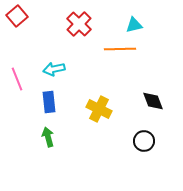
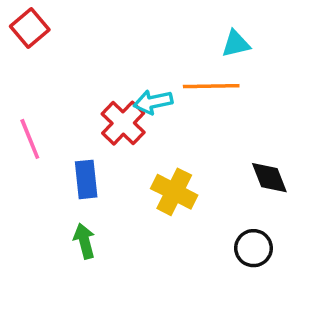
red cross: (79, 24) -> (123, 123), moved
cyan arrow: (54, 69) -> (153, 102), moved

